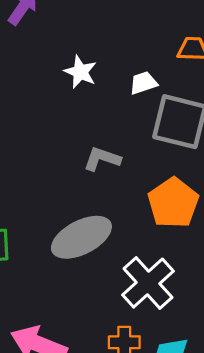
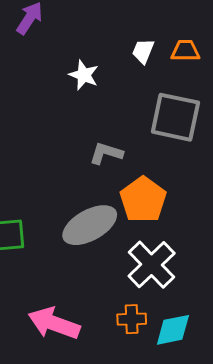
white trapezoid: (143, 83) -> (143, 51), moved, turned -48
orange pentagon: (173, 203) -> (143, 200), moved

